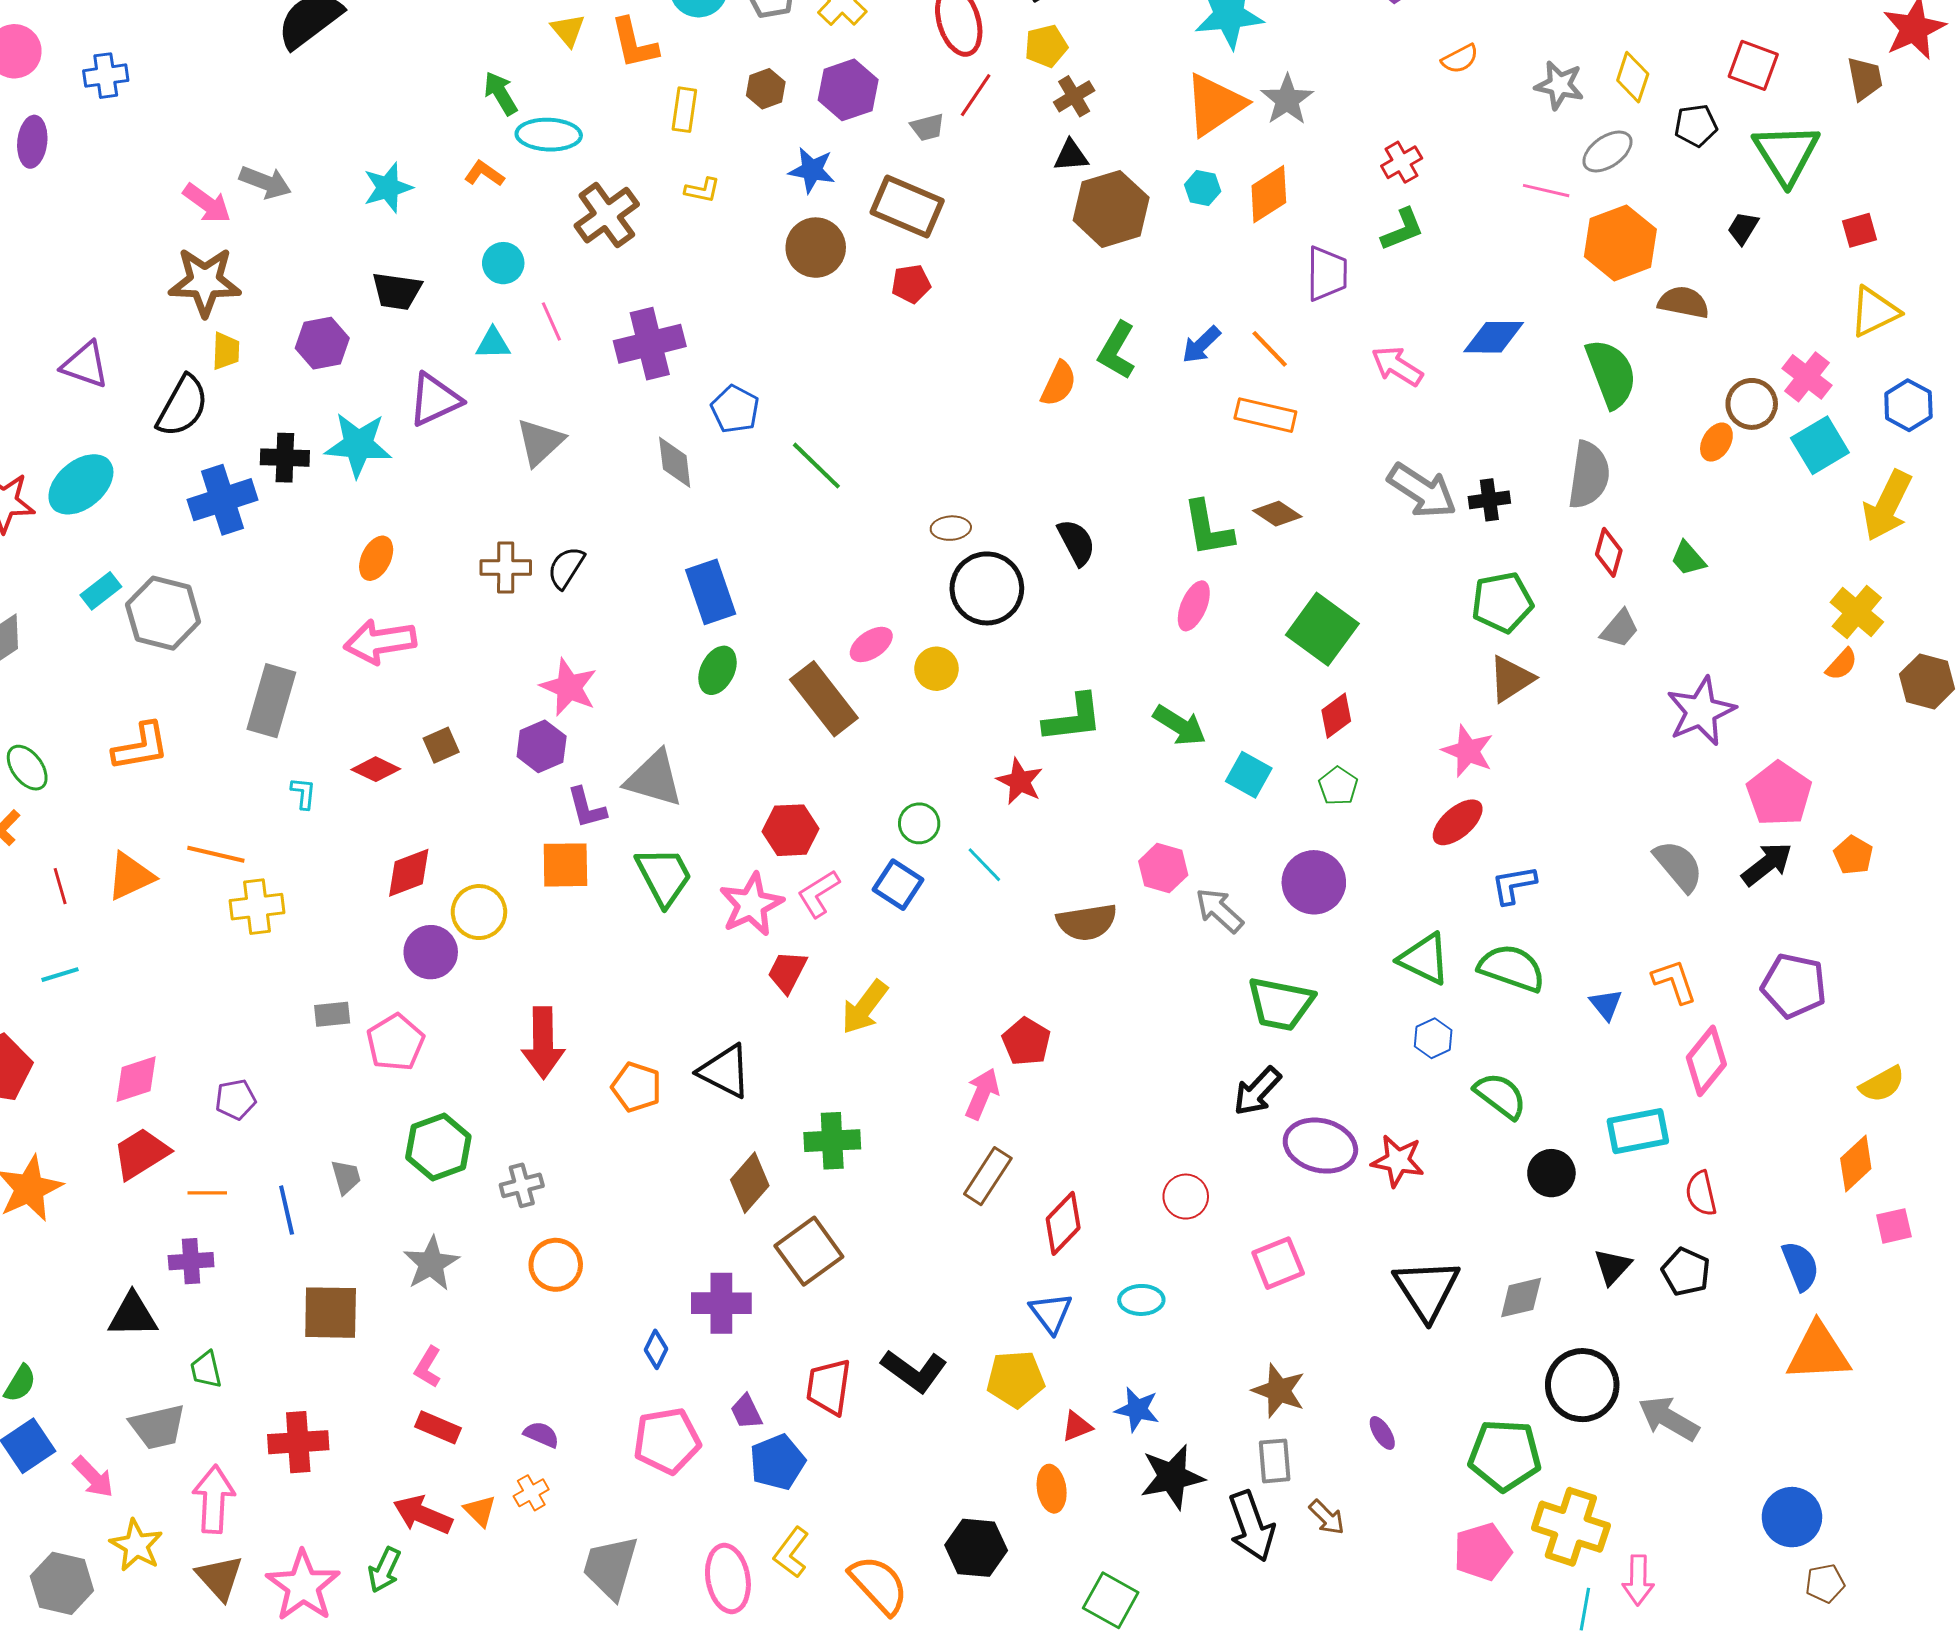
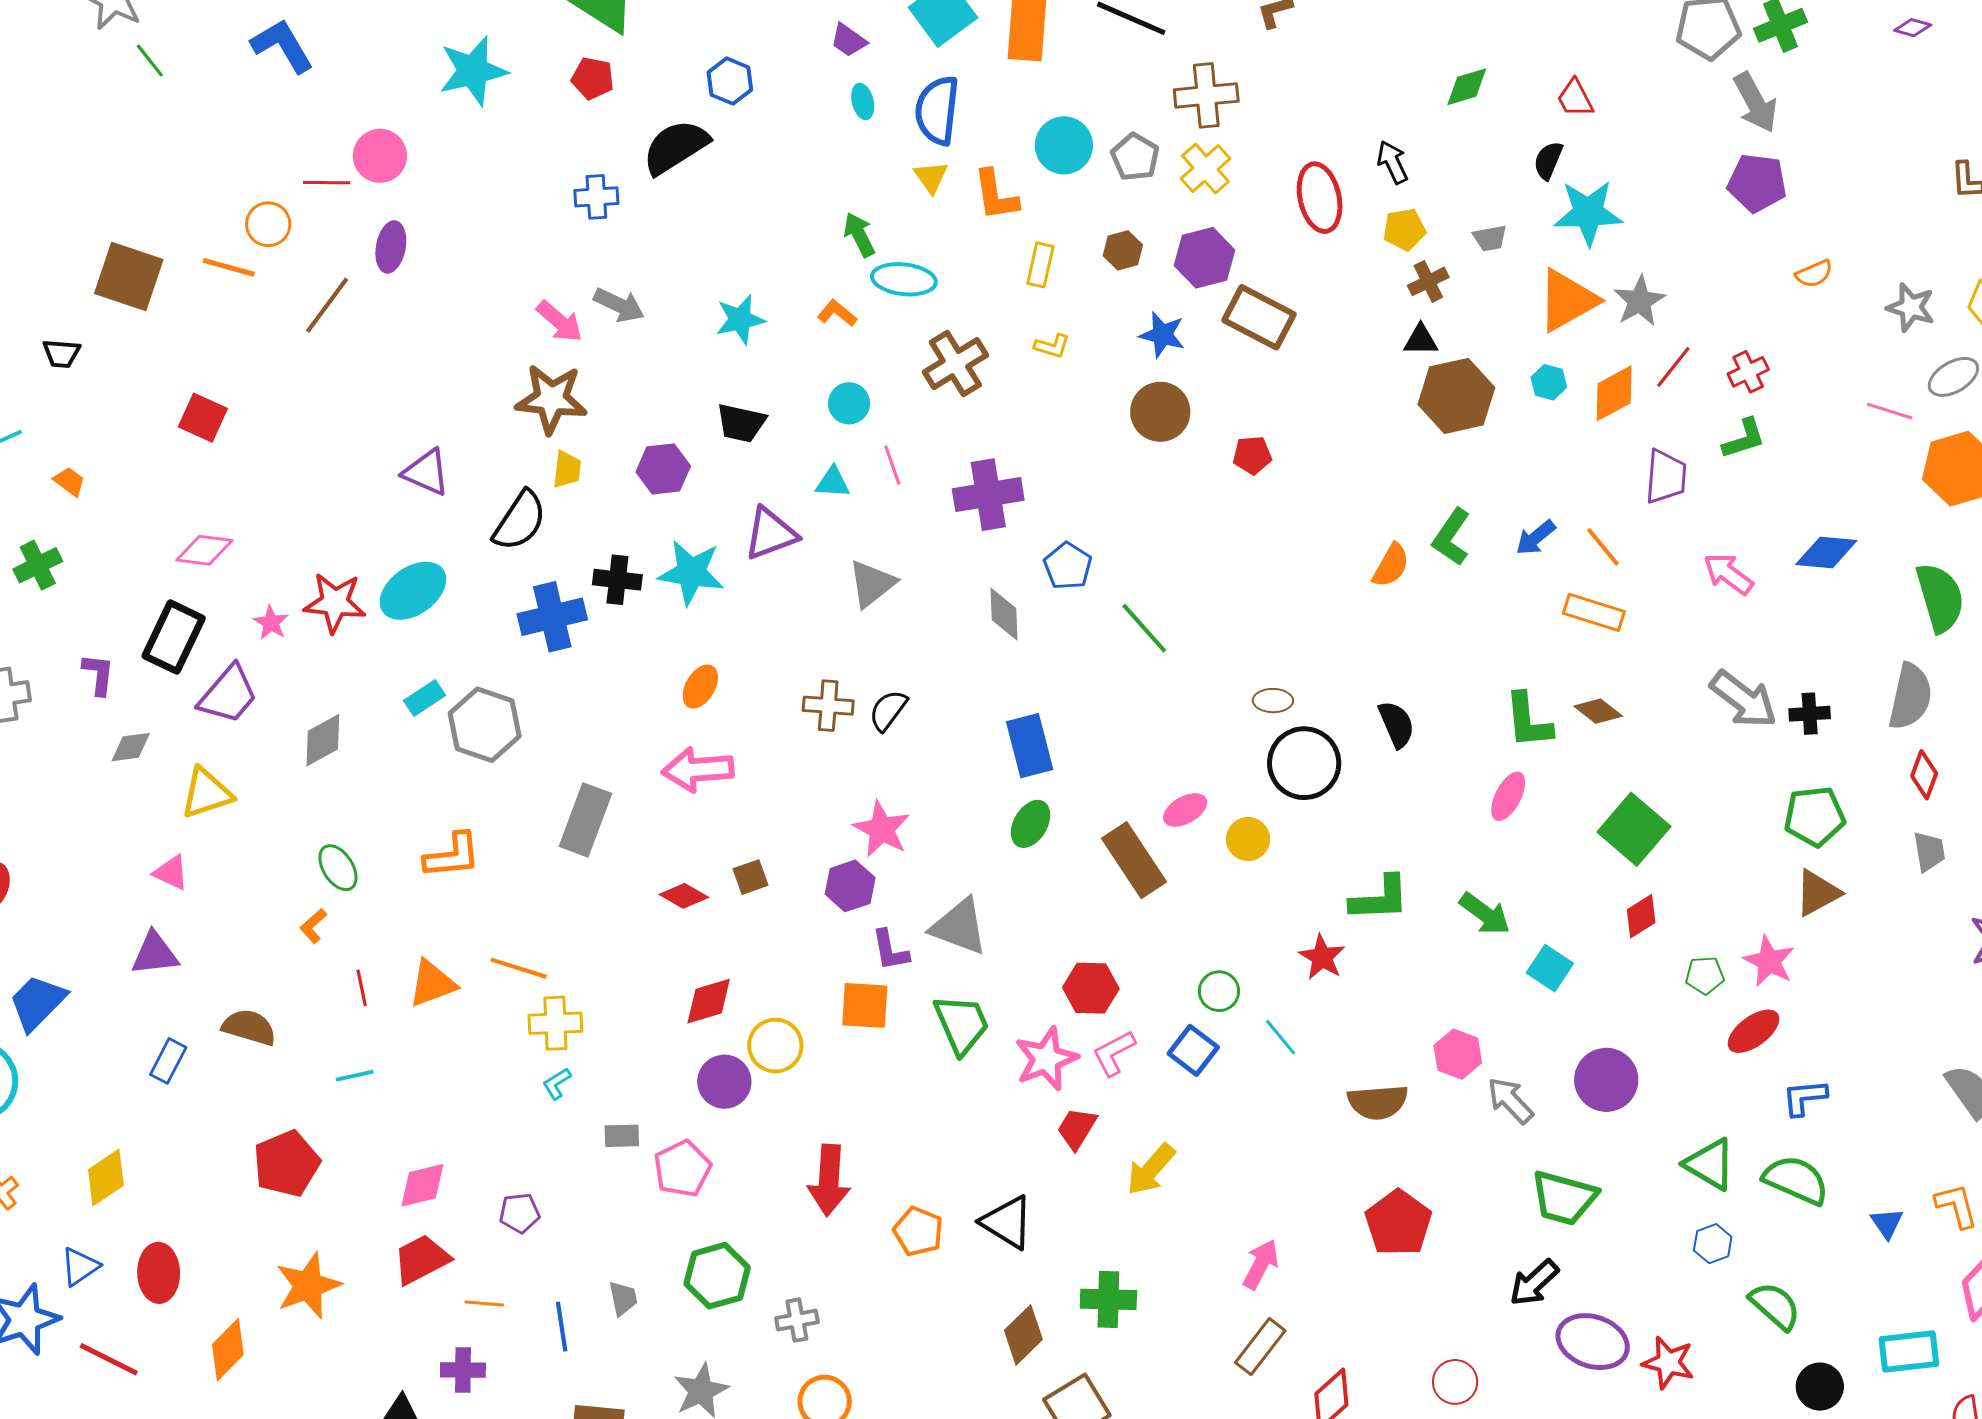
blue cross: (106, 76) -> (596, 197), moved
red line: (976, 95) -> (1673, 367), moved
gray trapezoid: (927, 127) -> (1490, 238), moved
brown rectangle: (907, 207) -> (1259, 317), moved
gray trapezoid: (1620, 629) -> (1929, 851), turned -54
green pentagon: (1338, 786) -> (1705, 975), moved, turned 30
cyan L-shape: (303, 793) -> (557, 1084), moved, turned -132
red pentagon: (1026, 1042) -> (1398, 1223), moved, size x1.4

